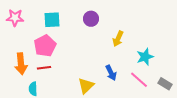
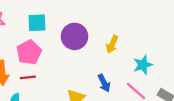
purple circle: (91, 19) -> (75, 36), moved, size x1.5

